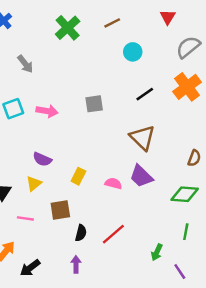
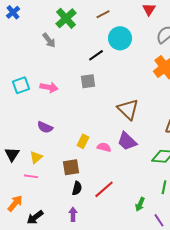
cyan circle: (133, 52) -> (120, 38), size x1.5
gray arrow: (25, 64) -> (49, 40), moved
black line: (145, 94) -> (96, 55), moved
yellow rectangle: (78, 176) -> (83, 141), moved
yellow triangle: (34, 183) -> (36, 157), moved
brown square: (60, 210) -> (71, 167), moved

